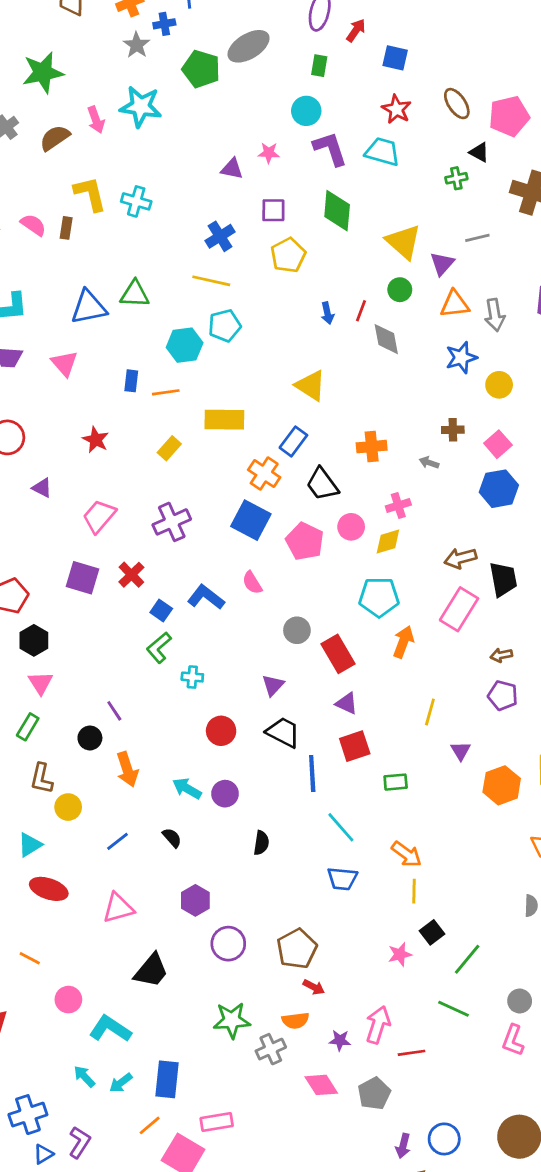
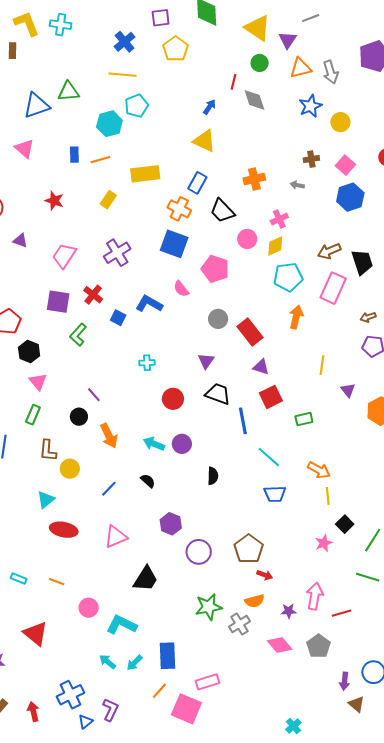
blue arrow: (327, 313) -> (209, 107), moved, turned -126
pink pentagon: (305, 541) -> (215, 269), moved
cyan pentagon: (379, 597) -> (288, 277), moved
green L-shape: (159, 648) -> (78, 335), moved

